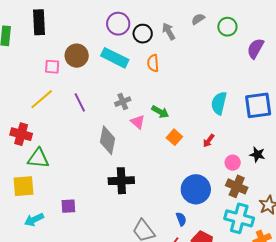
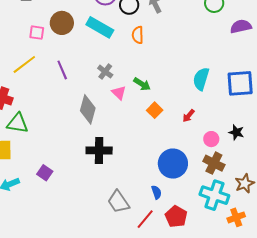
purple semicircle: (255, 48) -> (241, 26), turned 45
gray cross: (123, 102) -> (105, 72), turned -35
purple square: (68, 206) -> (45, 173), turned 35

